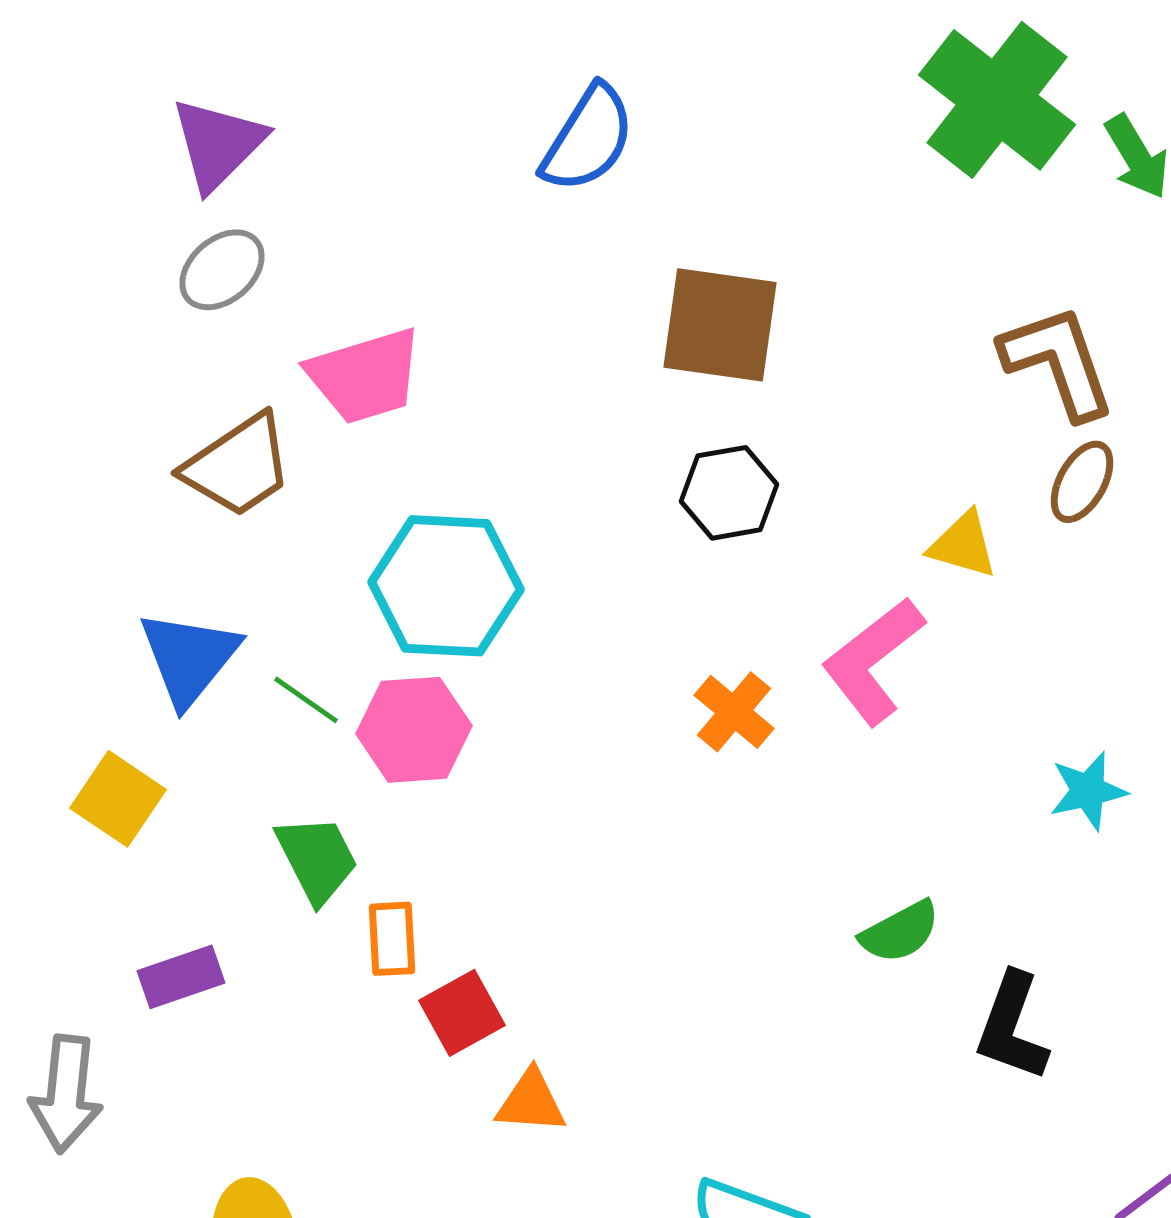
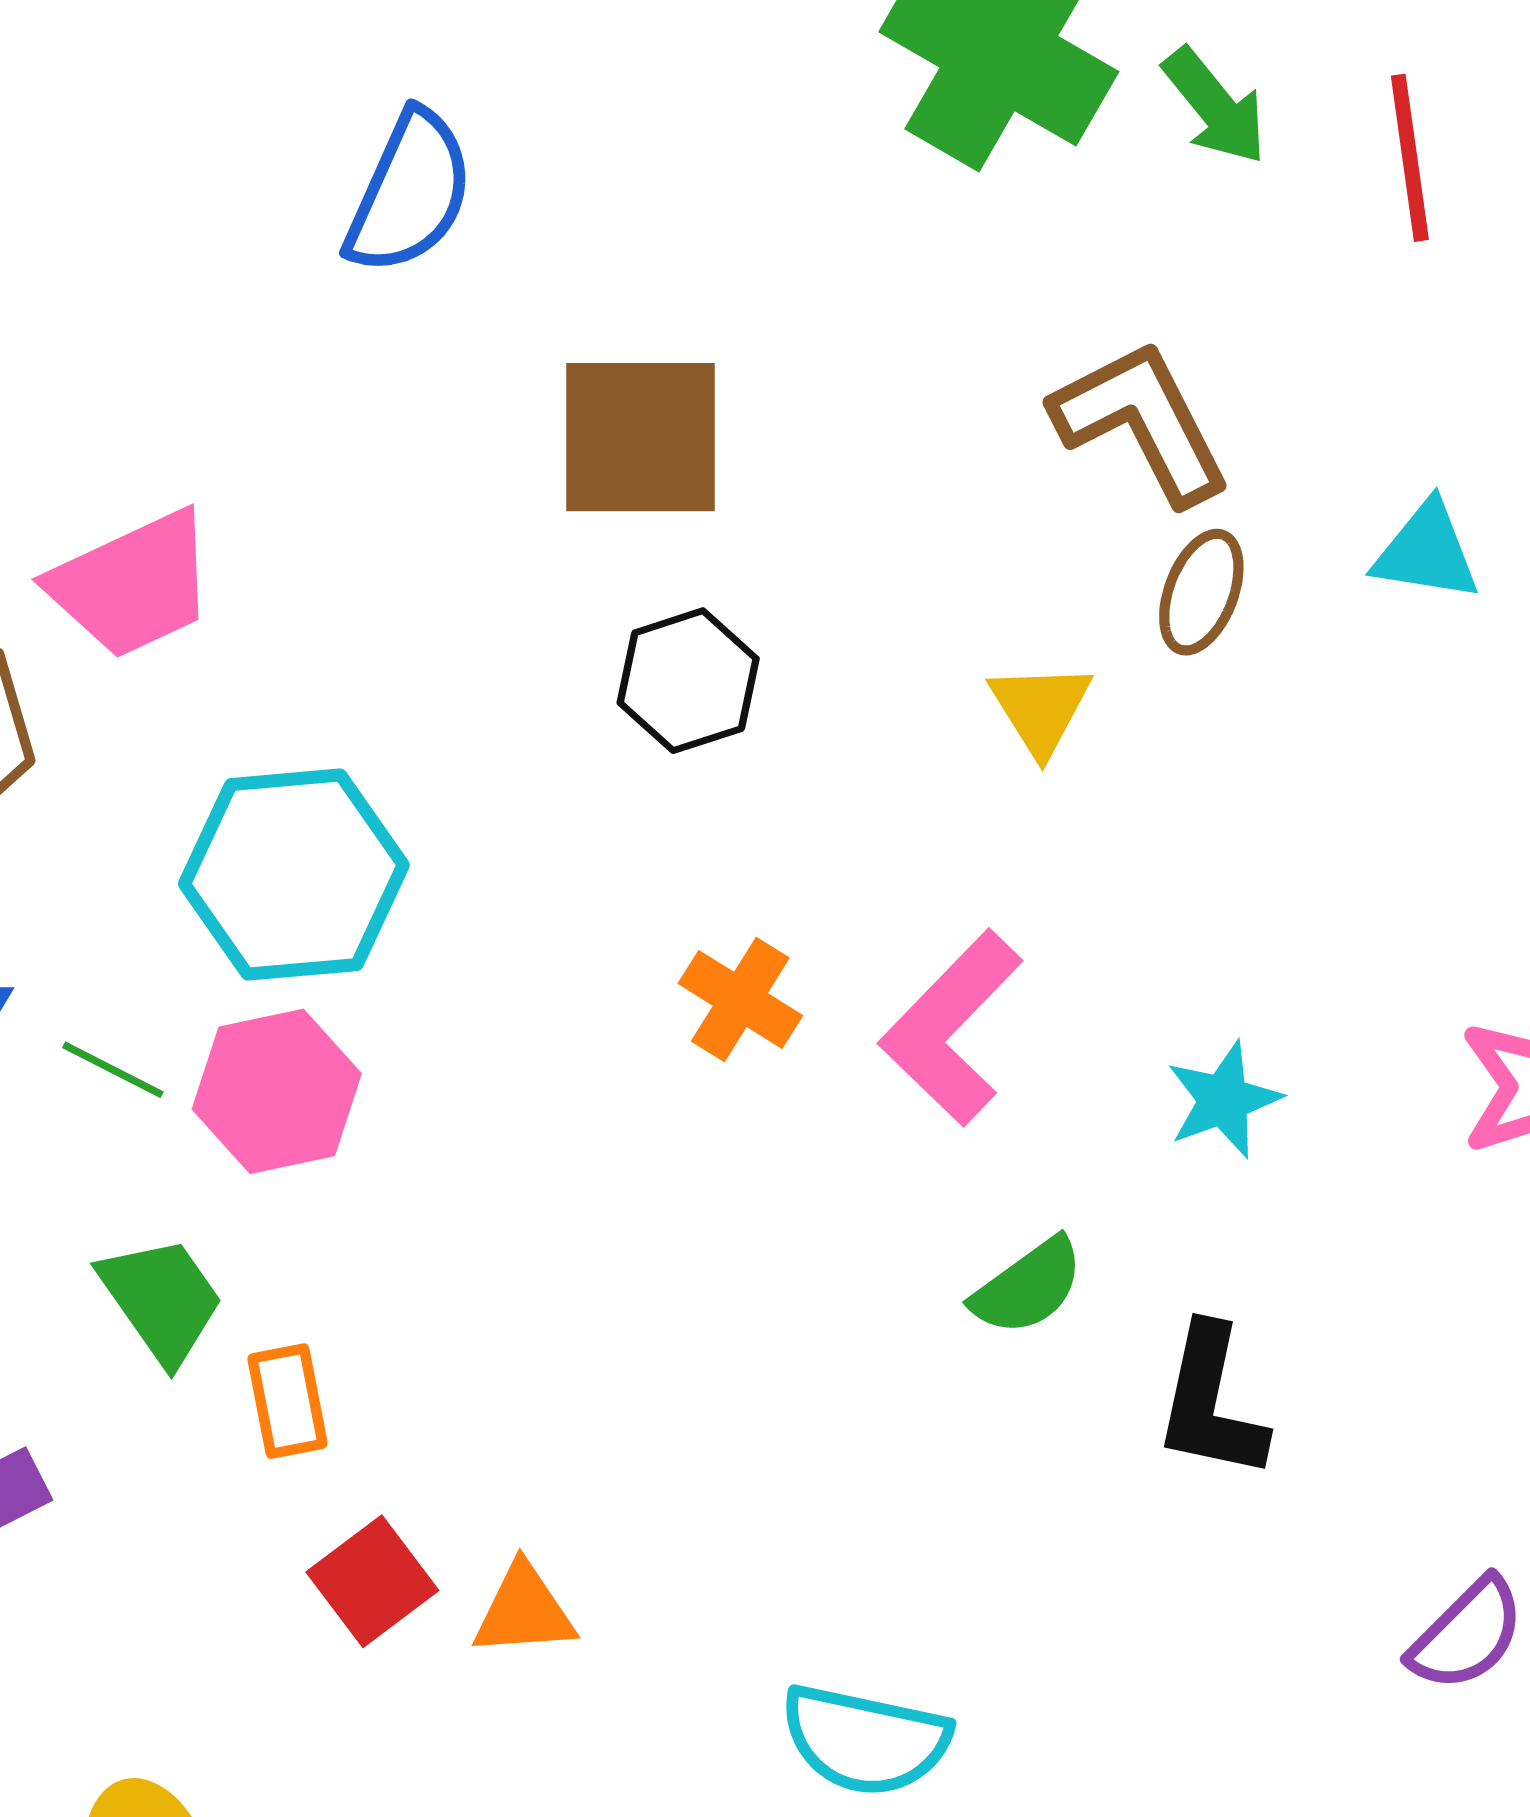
yellow triangle: (963, 545) -> (1041, 709), turned 50
pink L-shape: (873, 661) -> (951, 1028), moved
cyan star: (1088, 791) -> (1224, 1100), moved
red square: (462, 1013) -> (372, 1581), moved

